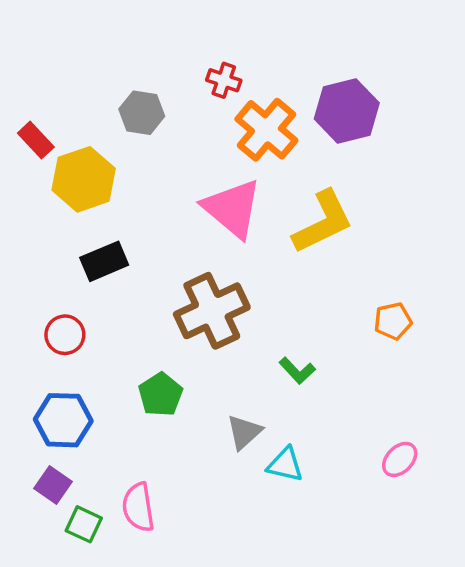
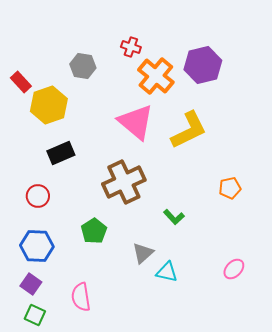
green square: (84, 524) -> (35, 315), moved

